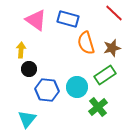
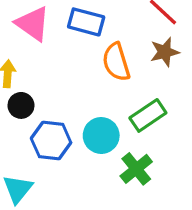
brown star: (112, 48) -> (165, 52), moved

